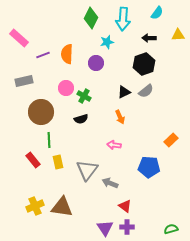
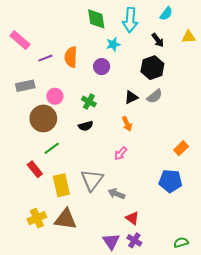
green diamond: (91, 18) -> (96, 19), turned -35
black arrow: (149, 38) -> (158, 40), turned -128
pink circle: (66, 88) -> (55, 96), moved
green line: (49, 140) -> (52, 148), turned 56
pink arrow: (114, 145) -> (121, 153), turned -56
yellow rectangle: (58, 162) -> (61, 185), moved, size x1.5
blue pentagon: (149, 167) -> (170, 181), moved
purple cross: (127, 227) -> (134, 240), turned 32

